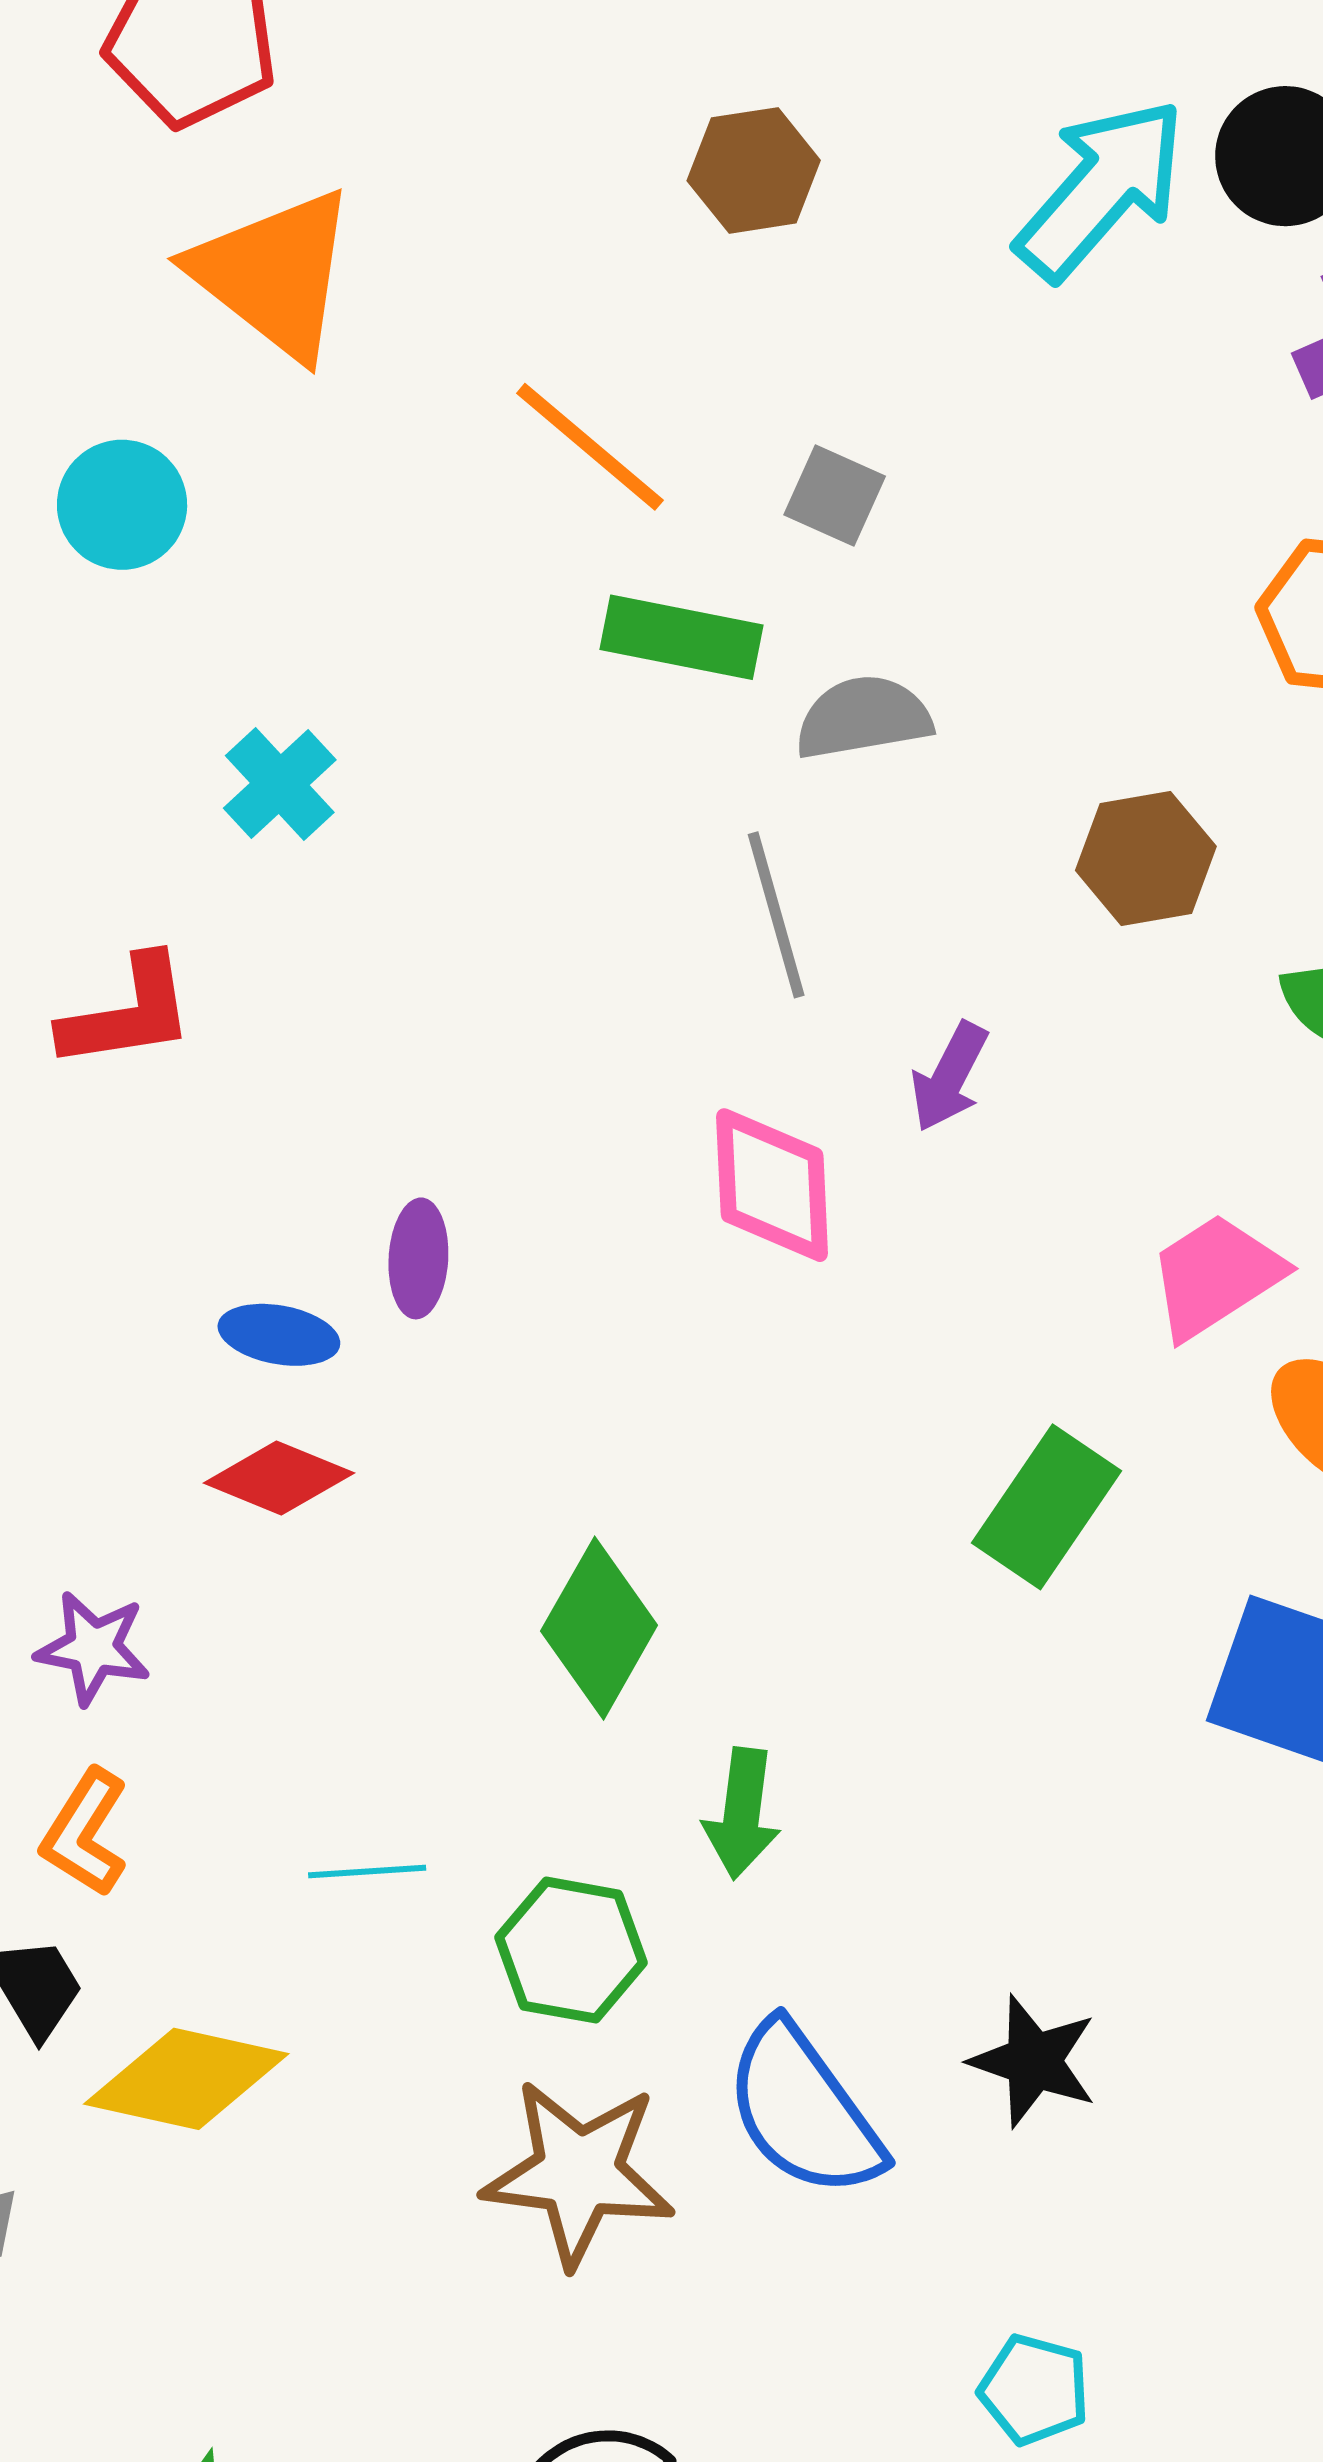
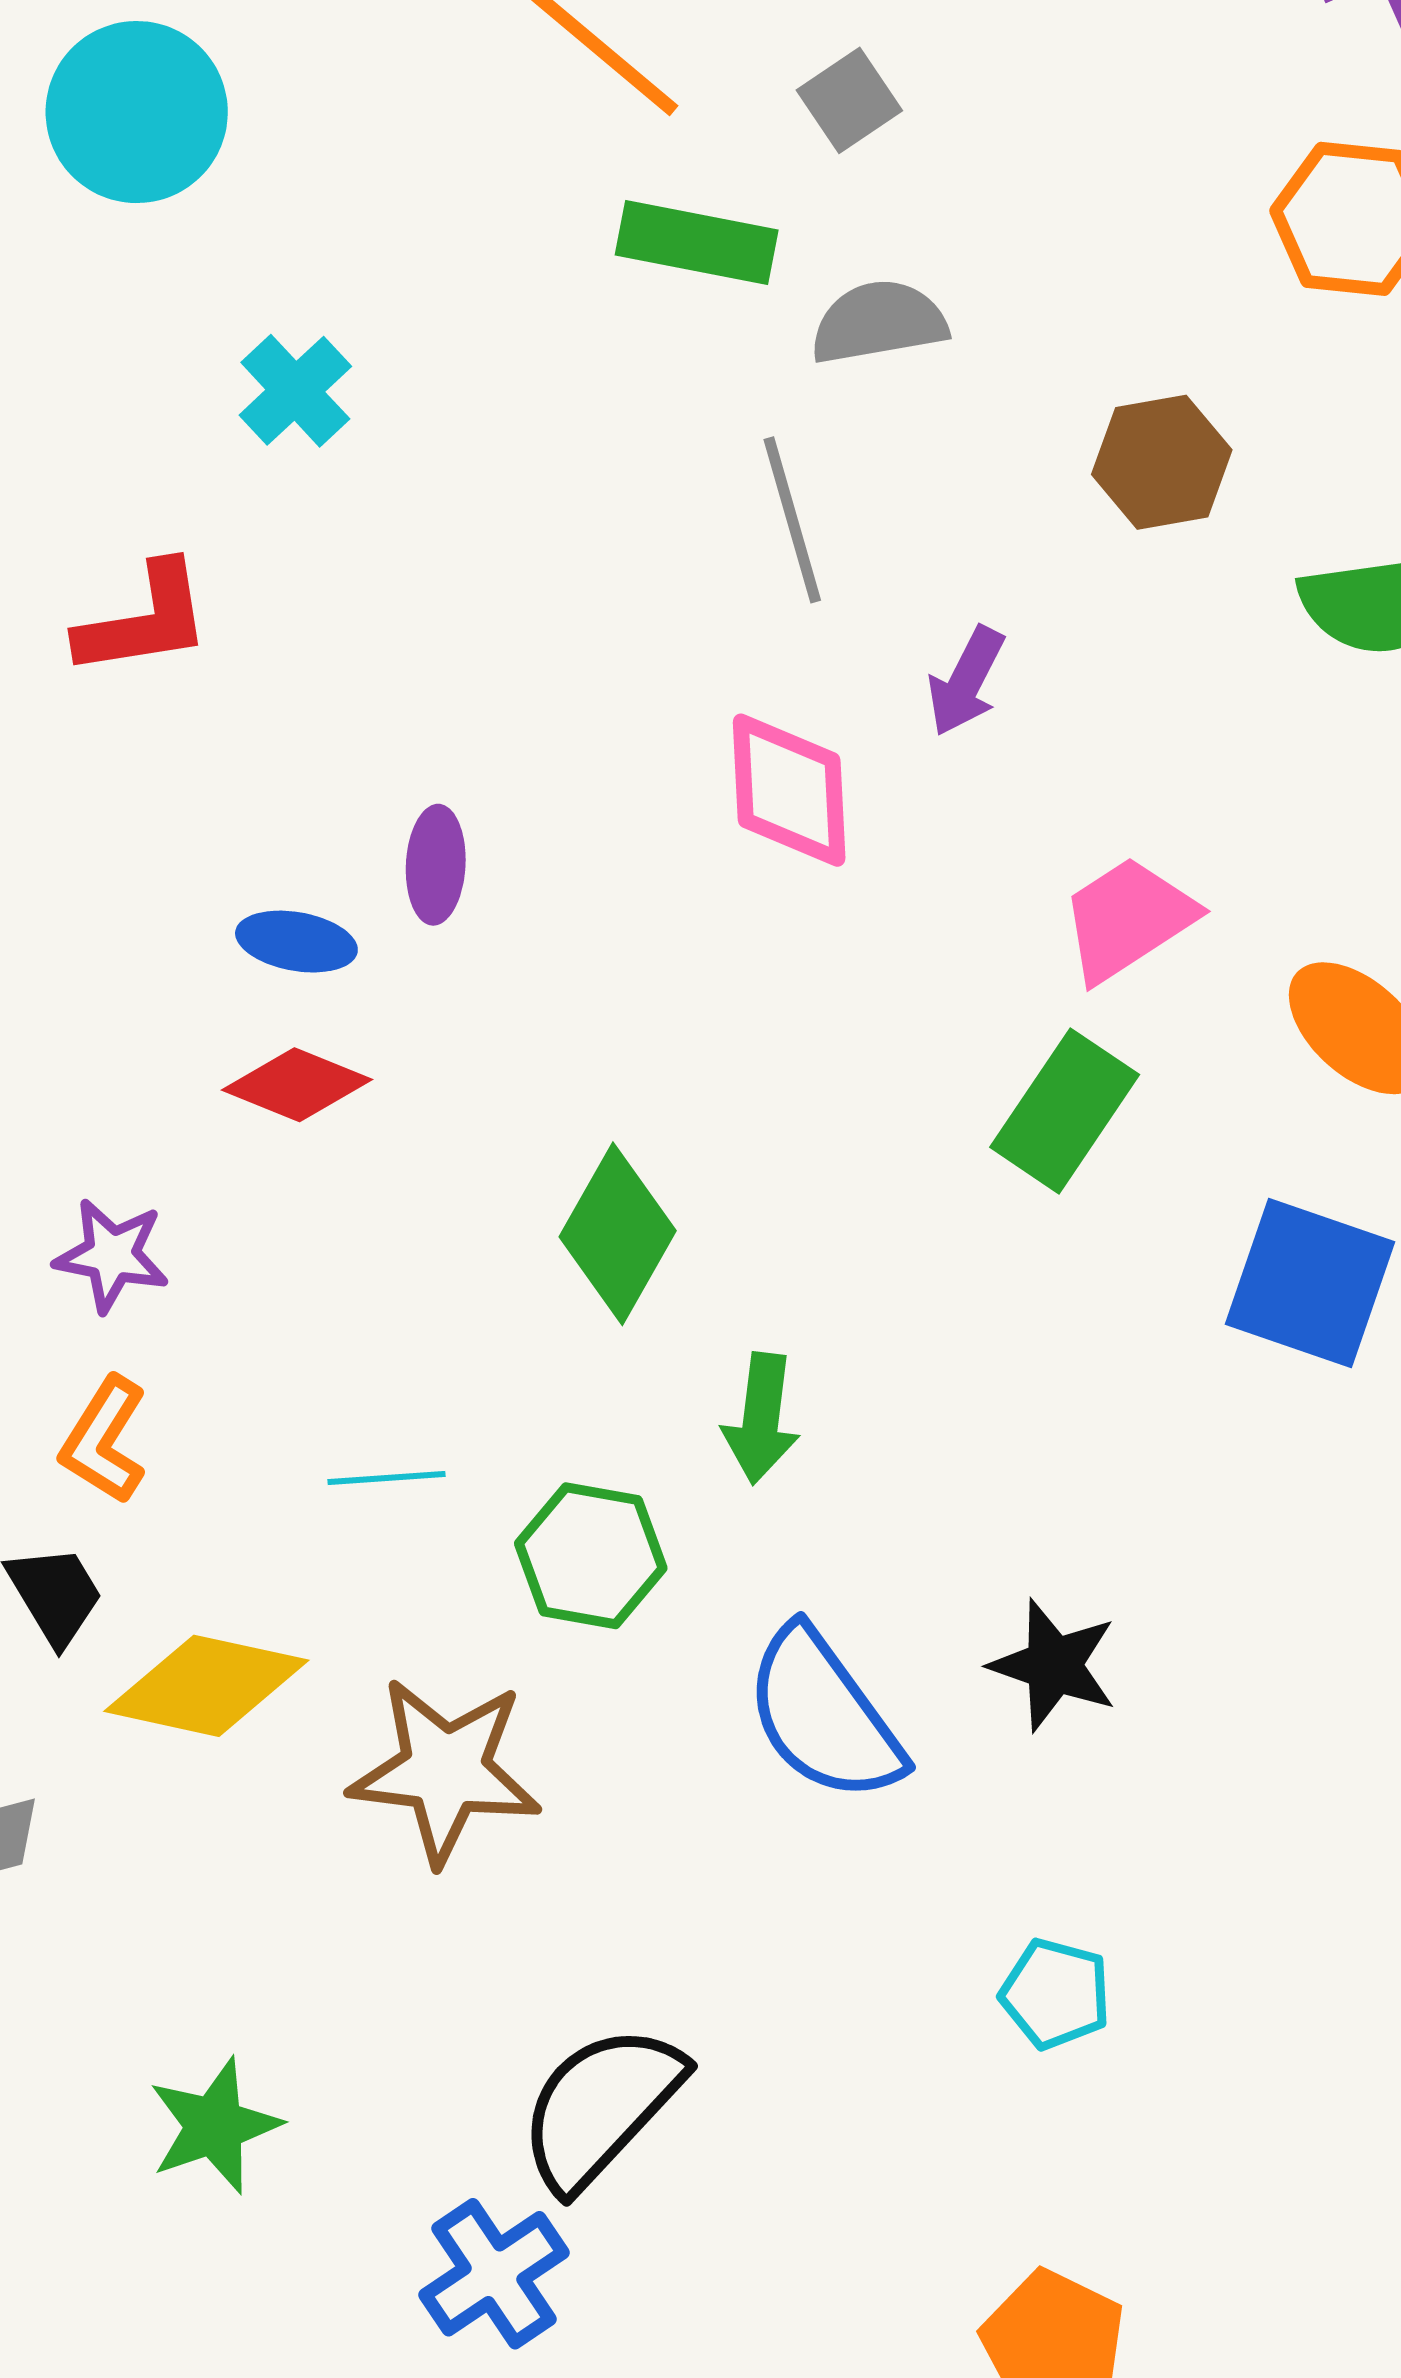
gray square: (835, 496) -> (849, 100), turned 32
cyan circle: (122, 505) -> (137, 112), size x1.4
pink trapezoid: (1216, 1276) -> (1128, 919), moved
brown star: (579, 2173) -> (445, 1770), moved

